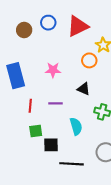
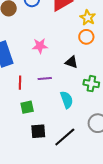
orange circle: (89, 60) -> (86, 37), moved
black square: (51, 145) -> (38, 131), moved
black line: (72, 164) -> (65, 137), turned -40

